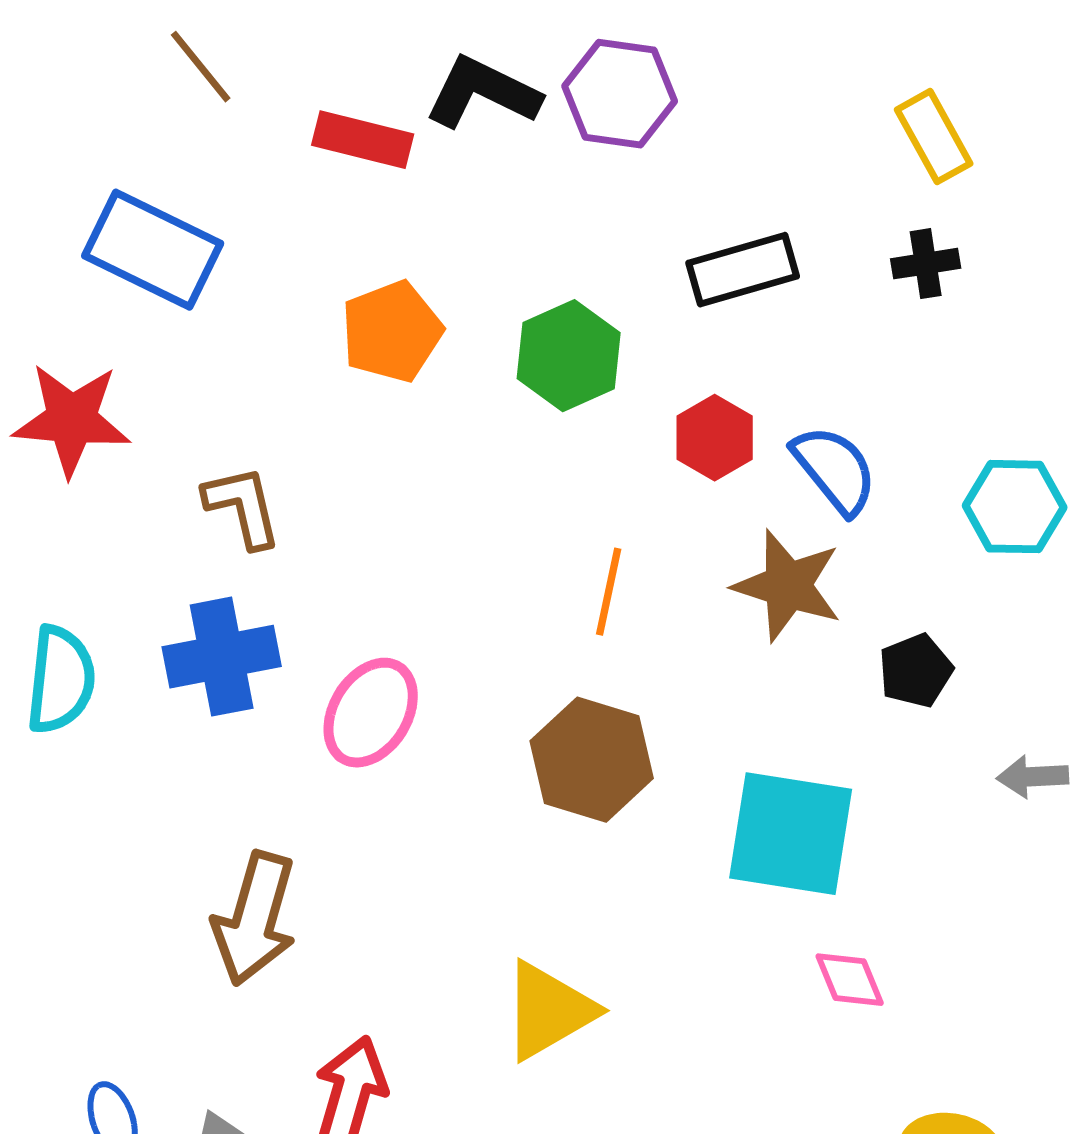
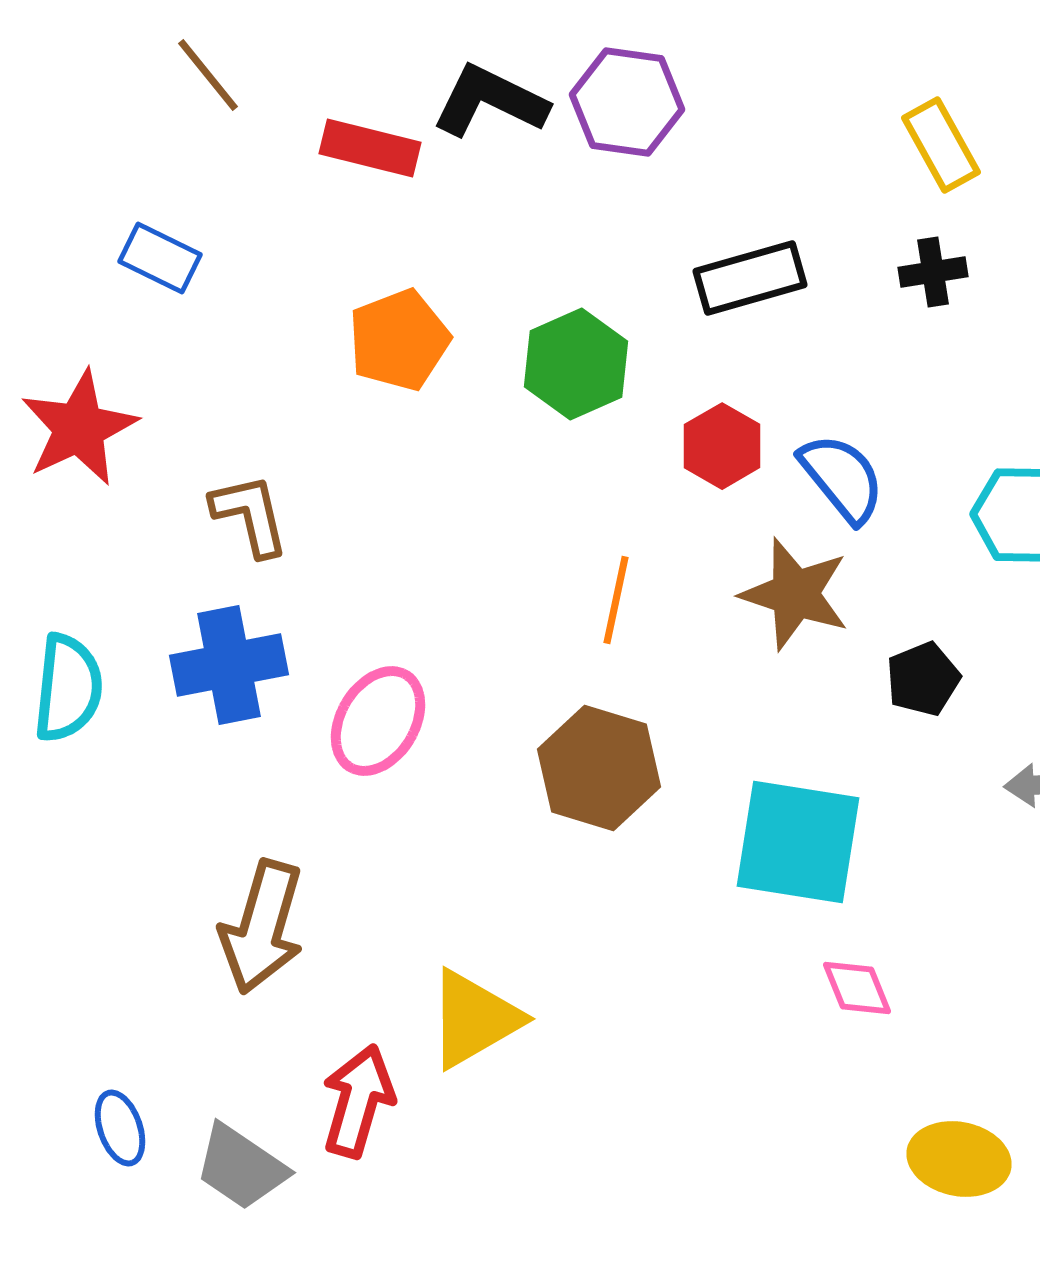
blue rectangle: (153, 250) -> (160, 258), size x0.6
red star: (72, 420) -> (79, 428), turned -30
yellow triangle: (549, 1011) -> (474, 1019), moved

